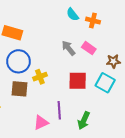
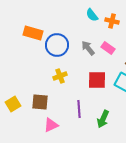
blue circle: (18, 61) -> (57, 45), moved
brown square: (20, 89) -> (40, 102), moved
pink triangle: (41, 123) -> (51, 125), moved

